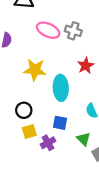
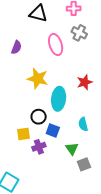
pink ellipse: (48, 30) -> (56, 45), turned 40
gray cross: (73, 31) -> (79, 33), moved
black circle: (24, 110) -> (39, 117), moved

